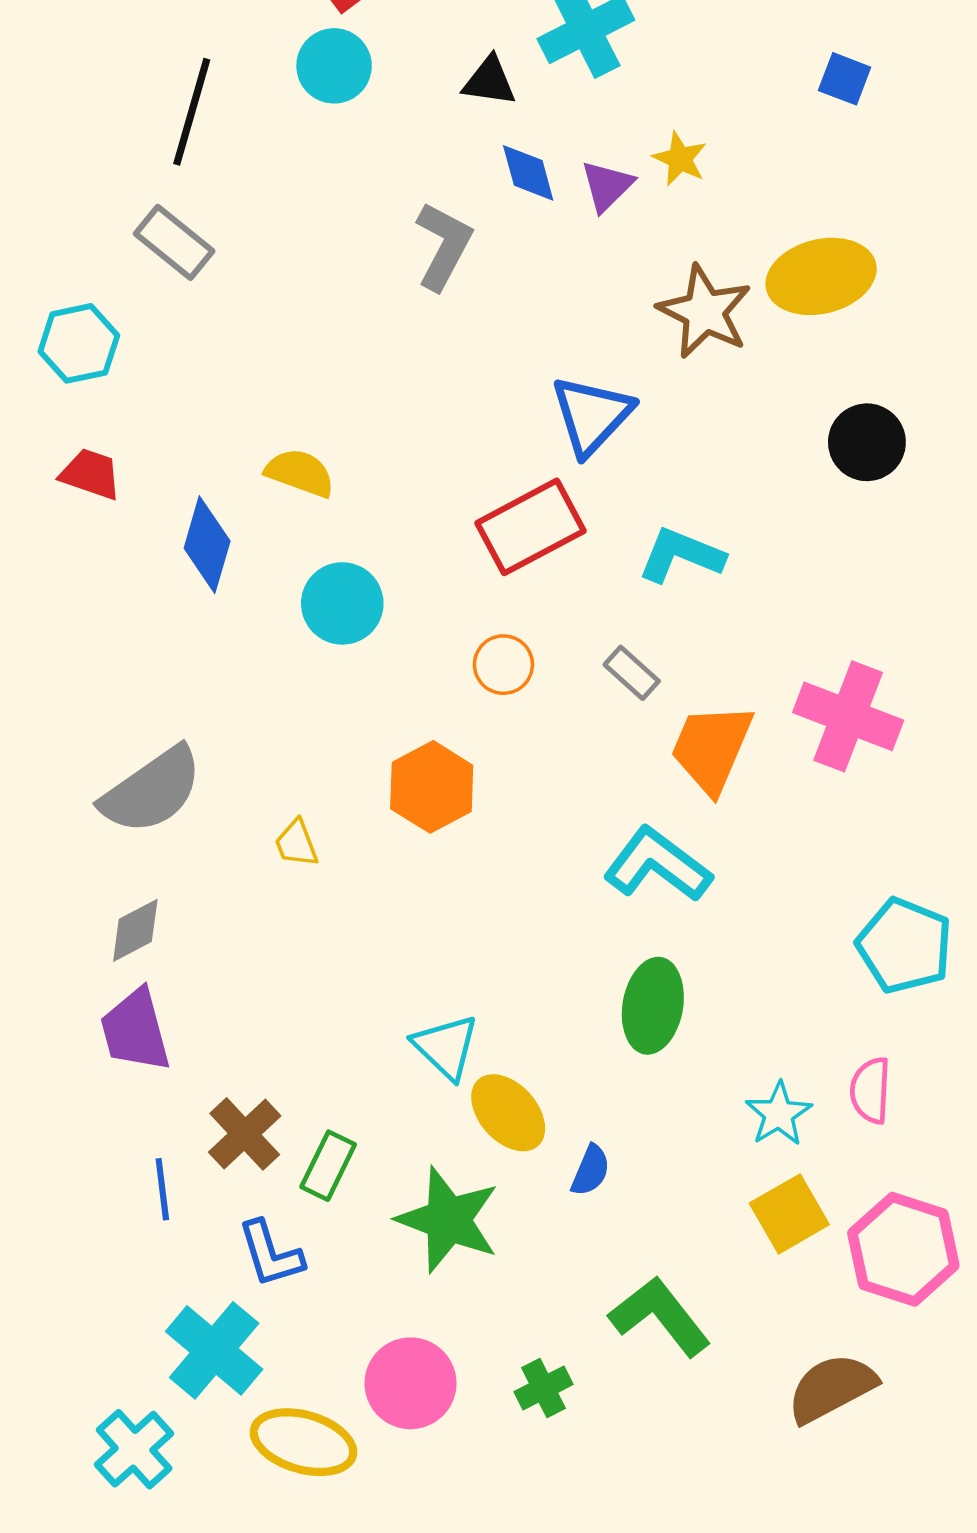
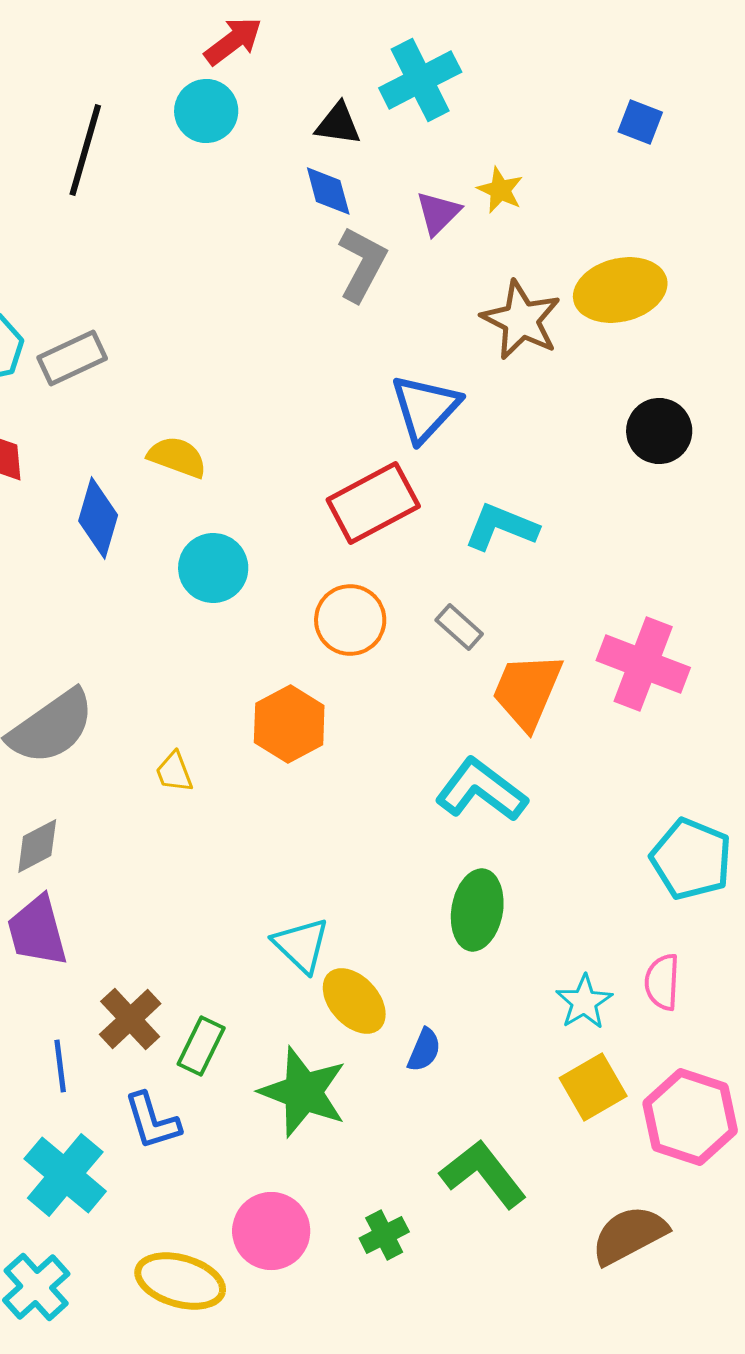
blue diamond: (528, 173) -> (328, 191), moved
gray rectangle: (174, 242) -> (72, 358), moved, turned -64
gray L-shape: (443, 246) -> (362, 264), moved
orange circle: (503, 665) -> (350, 620), size x1.4
cyan cross: (214, 1350) -> (65, 1175), moved

